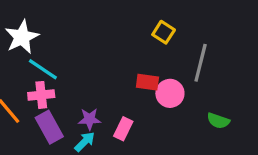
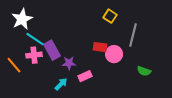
purple star: (90, 119) -> (69, 63), moved
purple rectangle: (49, 127) -> (52, 50), moved
pink rectangle: (123, 129) -> (85, 76), turned 40

